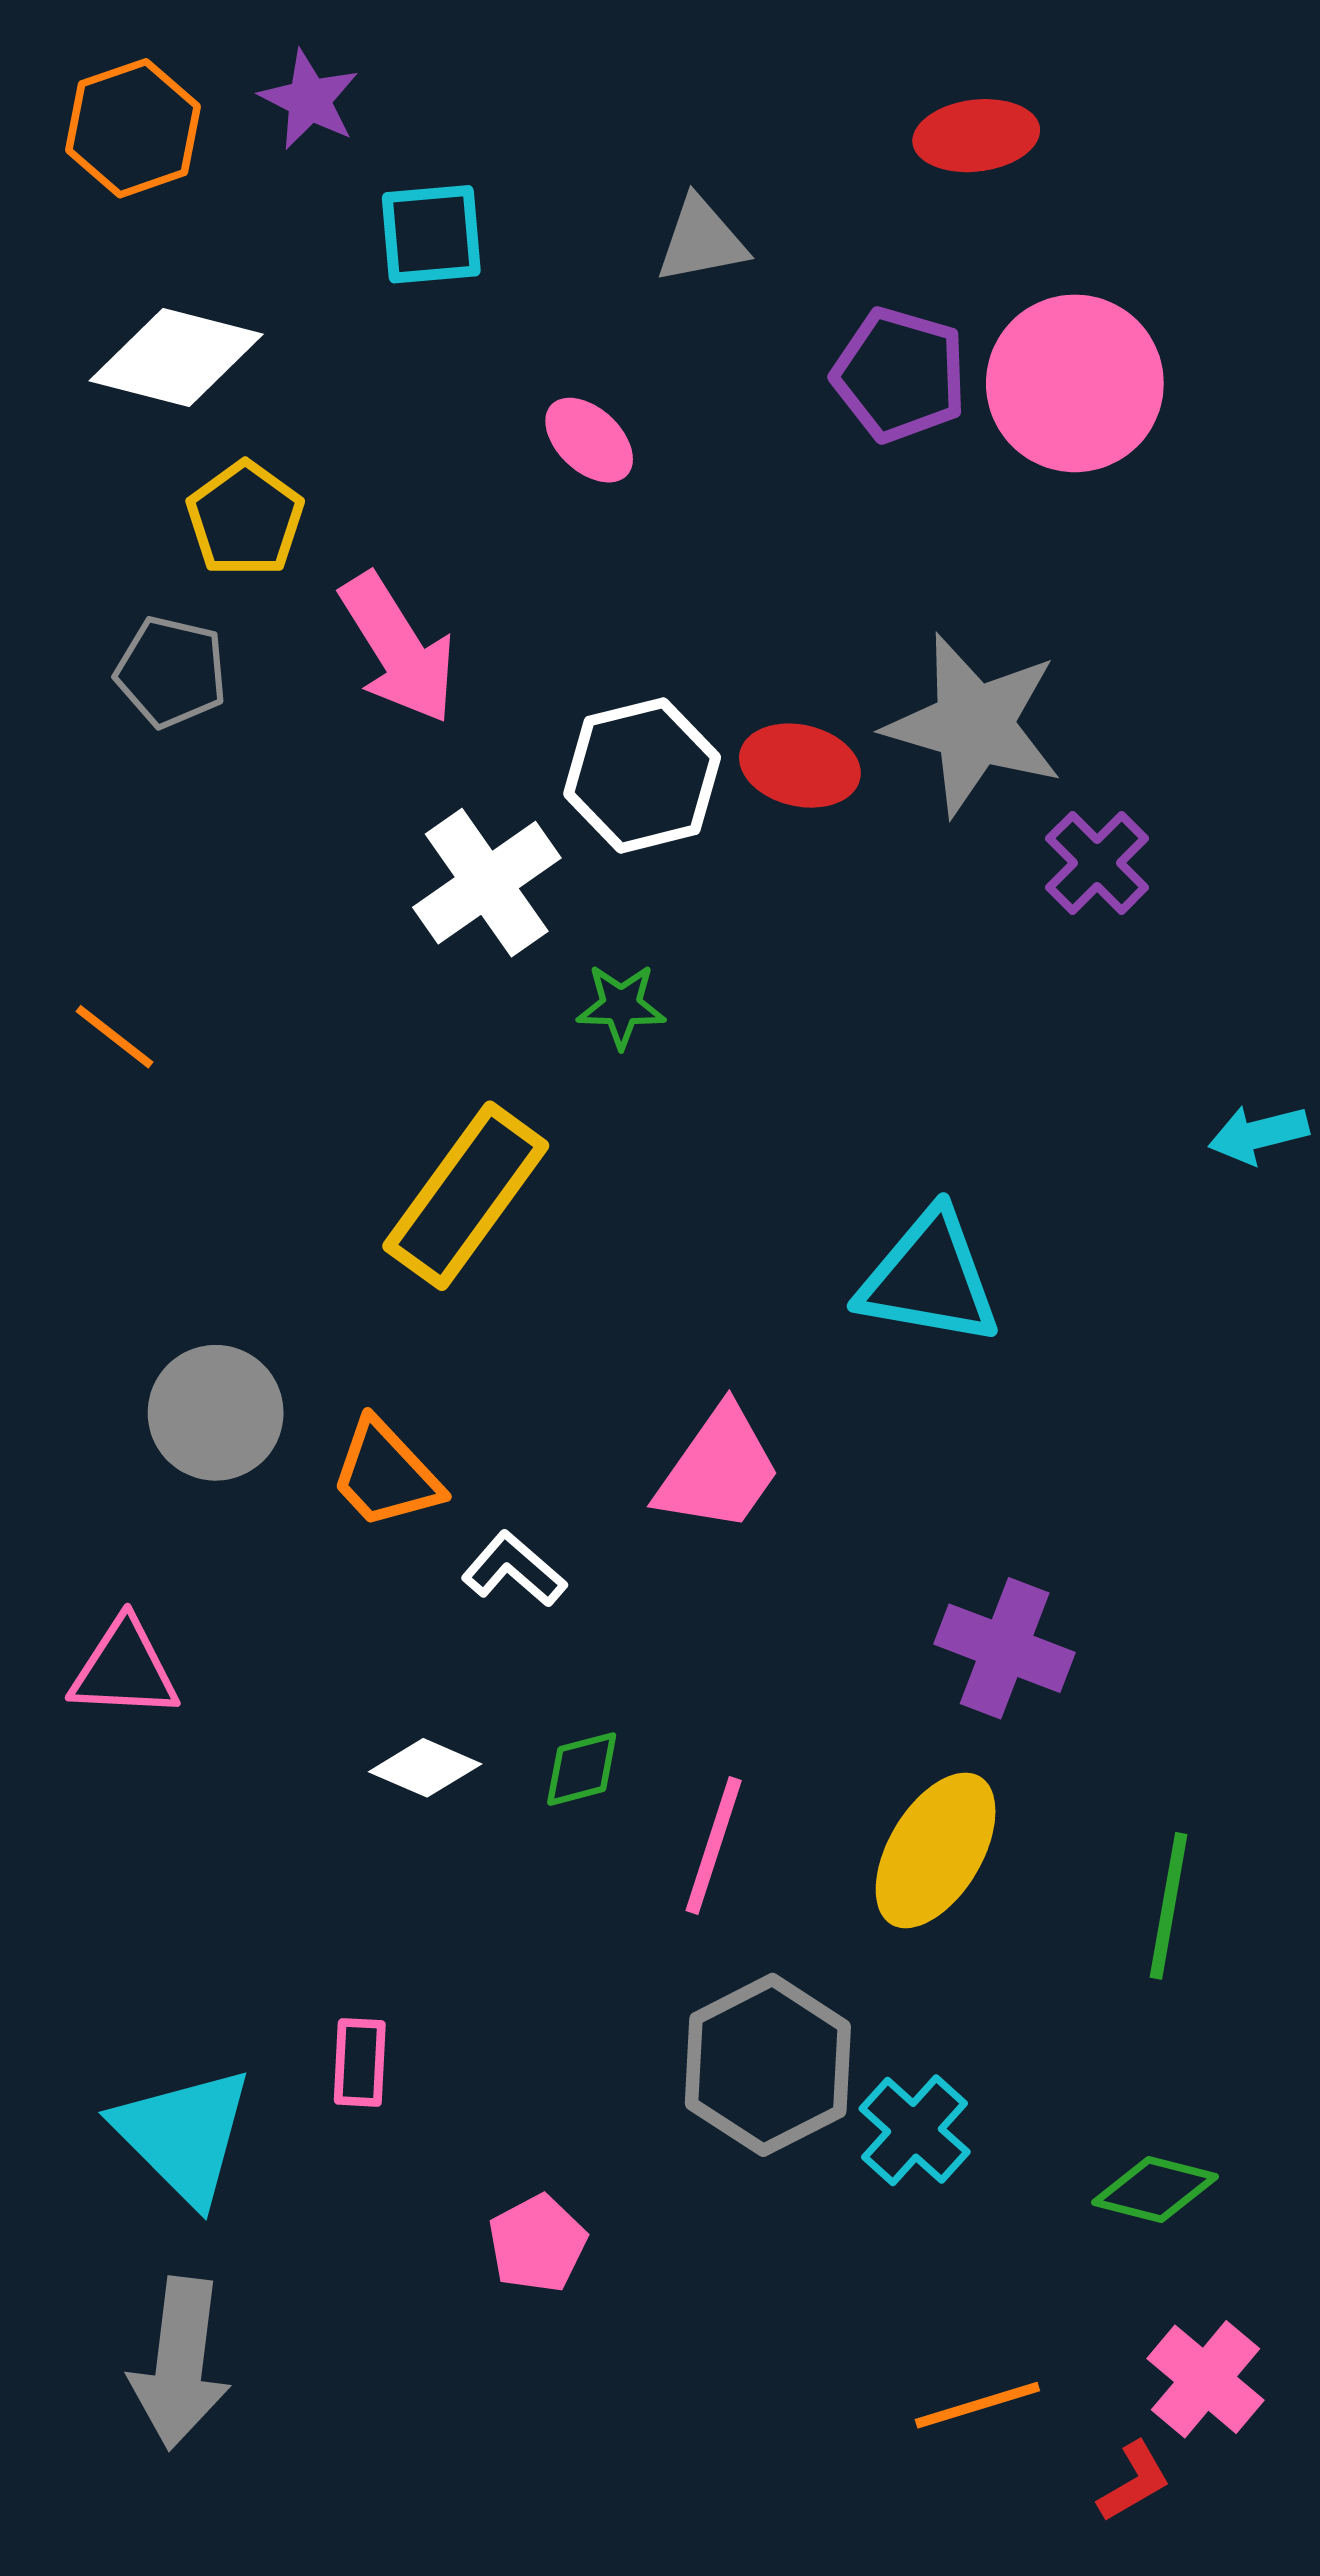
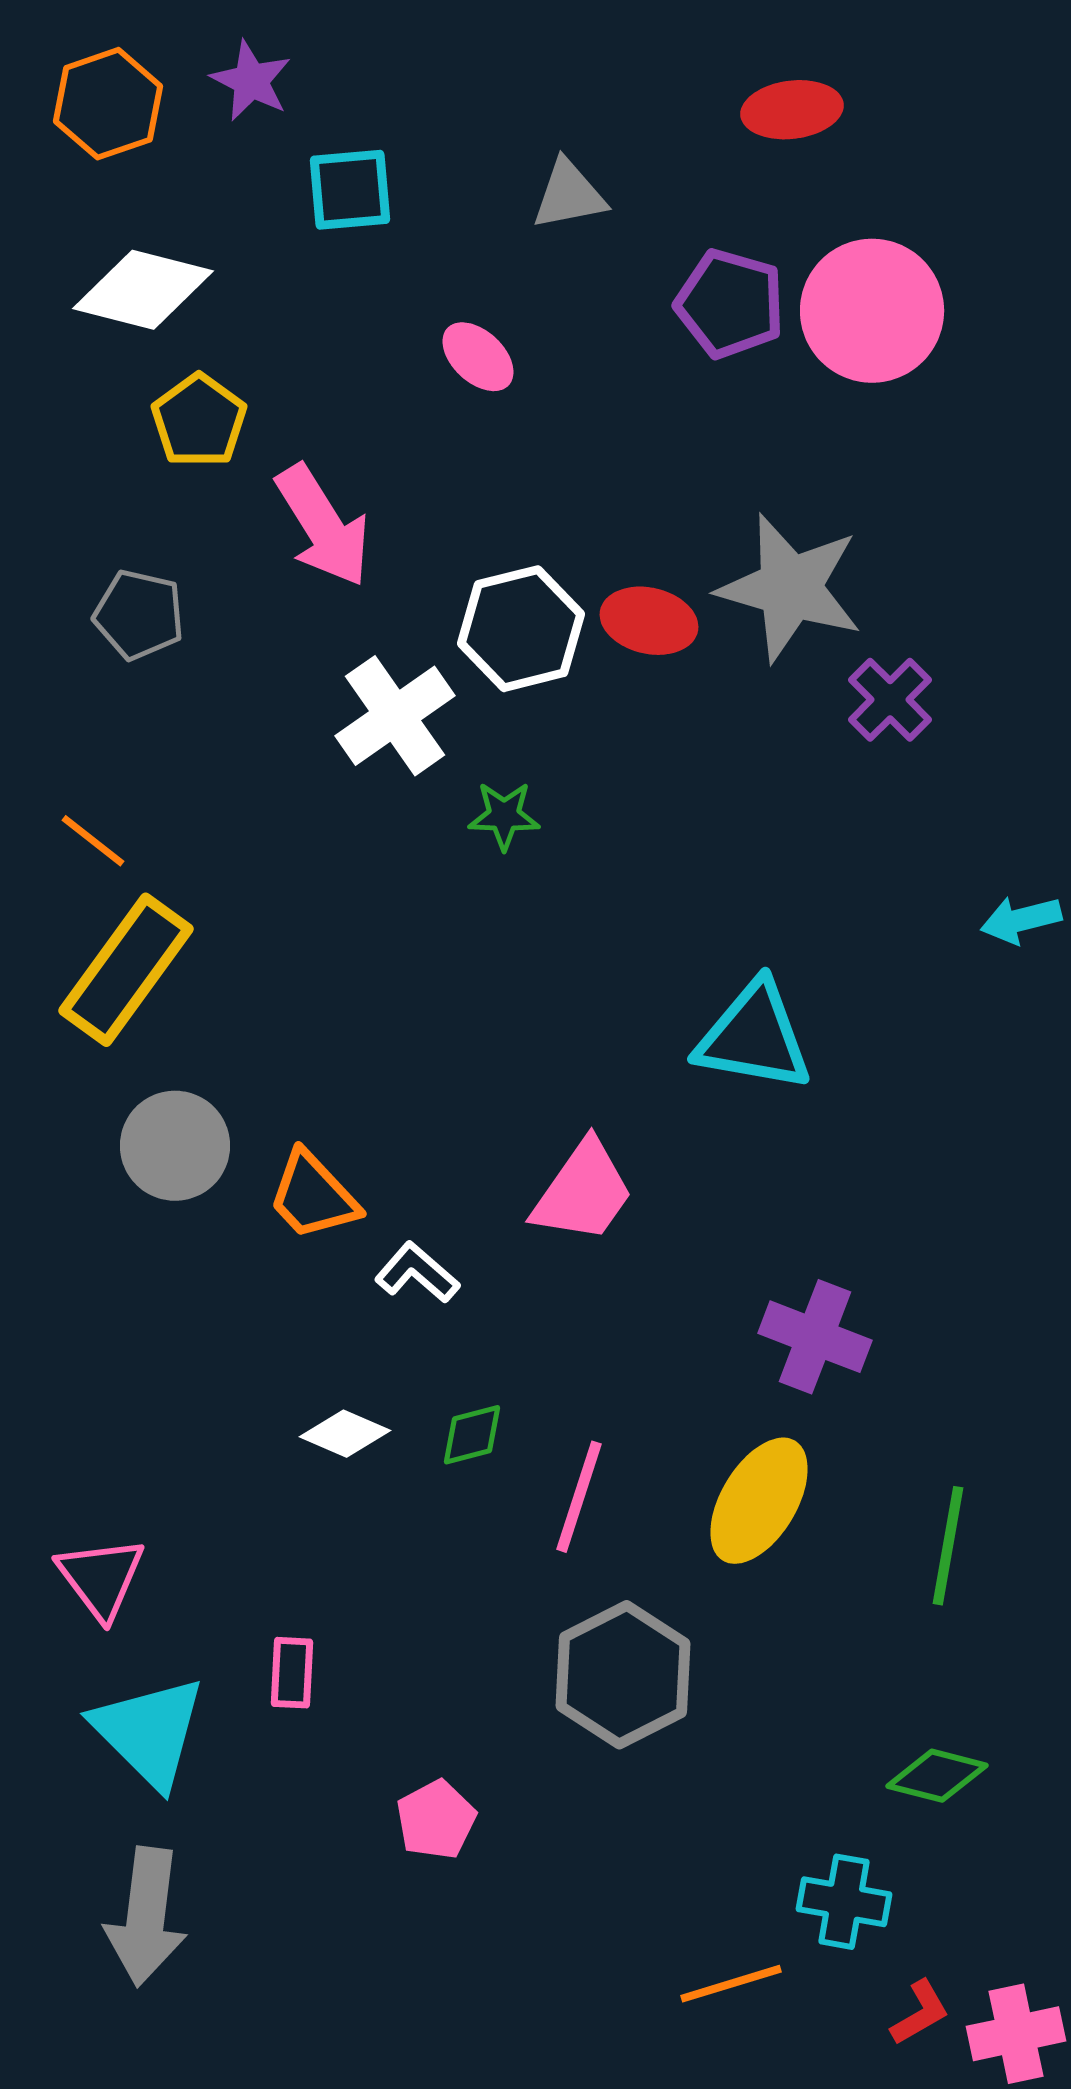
gray pentagon: (171, 672) -> (139, 615), moved
yellow rectangle: (466, 1196) -> (126, 970), moved
pink triangle: (124, 1669) -> (101, 1578), moved, turned 50
cyan cross: (915, 2130) -> (844, 1902), moved, turned -32
pink cross: (1206, 2379) -> (1016, 2034), moved, turned 38
orange line: (977, 2405) -> (731, 1984), moved

